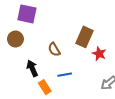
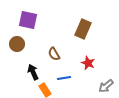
brown rectangle: (85, 37) -> (83, 29), moved
red star: (99, 54) -> (88, 63), moved

